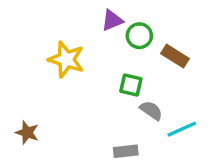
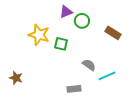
brown rectangle: (175, 56) -> (113, 33), moved
green square: (131, 85) -> (61, 44), moved

